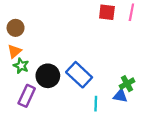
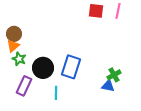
brown circle: (16, 28) -> (14, 34), moved
blue rectangle: (79, 75) -> (71, 67), turned 65
cyan line: (96, 104) -> (56, 93), moved

